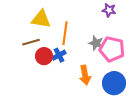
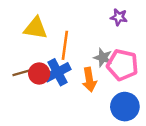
brown line: (31, 42) -> (23, 72), moved
blue cross: (59, 55) -> (58, 72), size x1.5
orange arrow: (85, 75) -> (89, 80), moved

